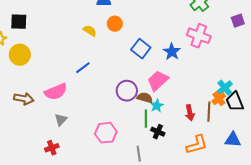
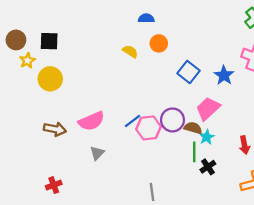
blue line: (83, 68) -> (133, 121), moved
black cross: (158, 132) -> (208, 167), turned 32
pink hexagon: (106, 133) -> (148, 128), moved
red cross: (52, 148) -> (54, 185), moved
gray line: (139, 154) -> (152, 192), moved

